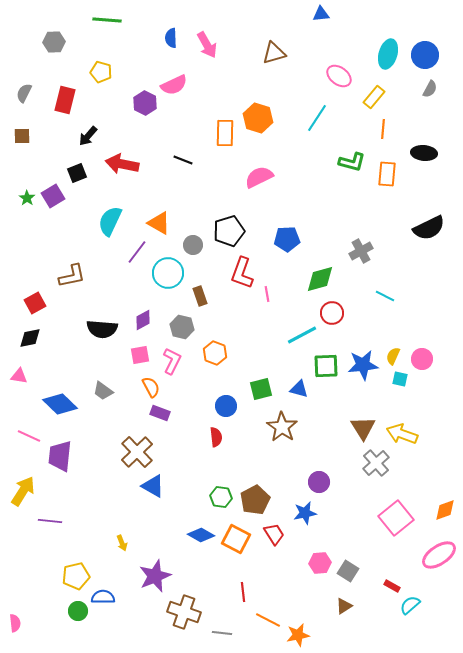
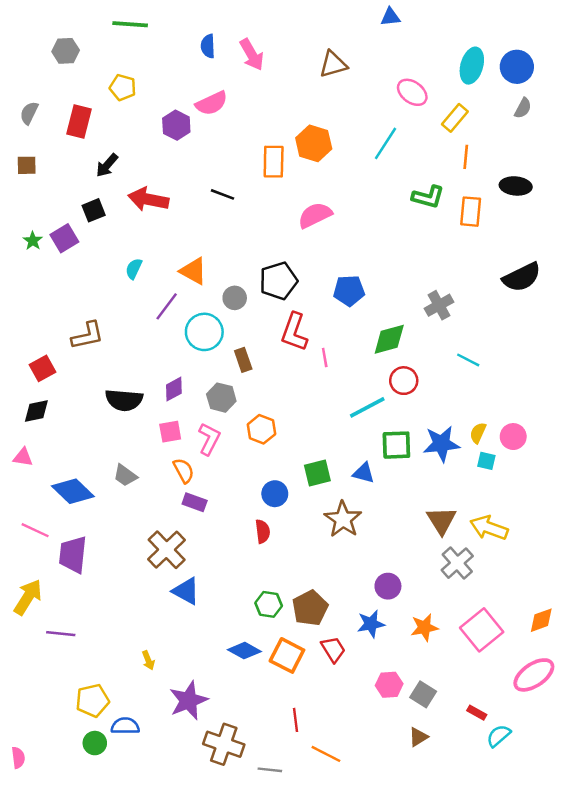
cyan semicircle: (110, 221) -> (134, 269), size x0.6
orange star: (298, 635) -> (424, 627), moved

